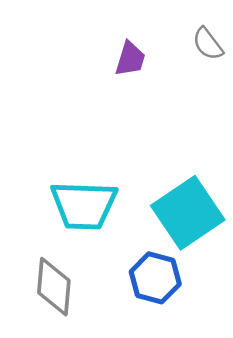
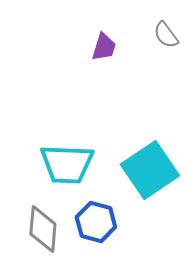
blue hexagon: (155, 278) -> (96, 222), moved

